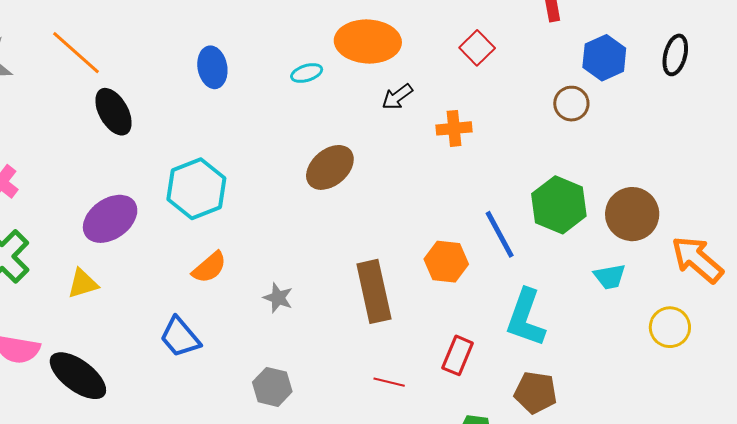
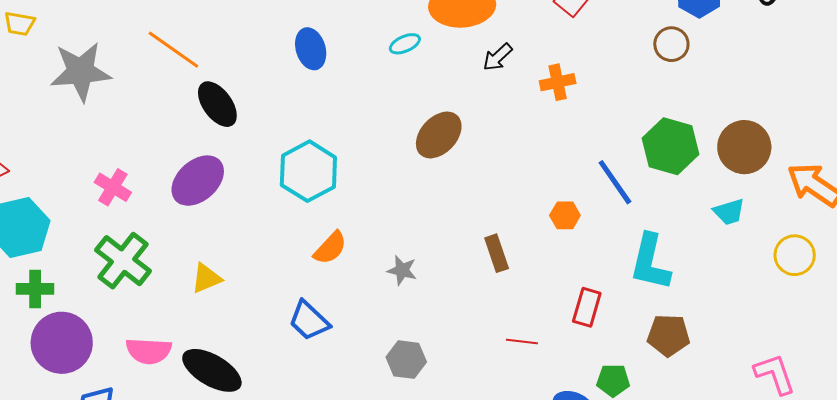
purple ellipse: (110, 219) -> (198, 181), moved
orange hexagon: (446, 262) -> (565, 215), size x0.7
brown rectangle: (374, 291) -> (497, 253), size x0.6

